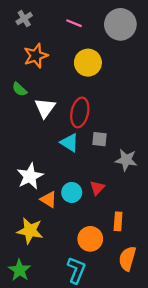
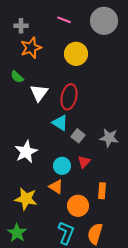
gray cross: (24, 19) -> (21, 26), moved, turned 32
gray square: (100, 139) -> (78, 136), moved, turned 32
orange triangle: (48, 199) -> (56, 187), moved
orange semicircle: (127, 259) -> (95, 234), moved

